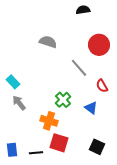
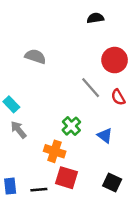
gray semicircle: (48, 42) -> (35, 56), moved
red semicircle: (102, 86) -> (118, 97), moved

